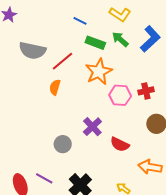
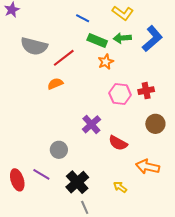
green arrow: (120, 39) -> (122, 38), turned -48
orange star: (99, 72) -> (106, 62), moved, size x0.6
orange semicircle: (55, 87) -> (55, 84), turned 49
gray circle: (63, 144) -> (59, 150), moved

